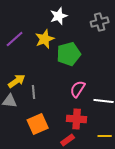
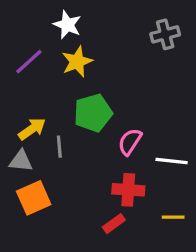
white star: (59, 16) -> (67, 25), moved, turned -30
green pentagon: (69, 54) -> (93, 113), moved
orange square: (38, 124) -> (34, 198), moved

